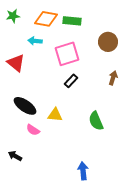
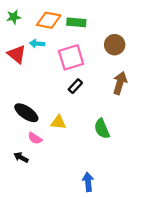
red triangle: (16, 63) -> (17, 54), moved
brown arrow: (113, 78) -> (120, 83), size x1.5
black arrow: (15, 156) -> (21, 157), moved

